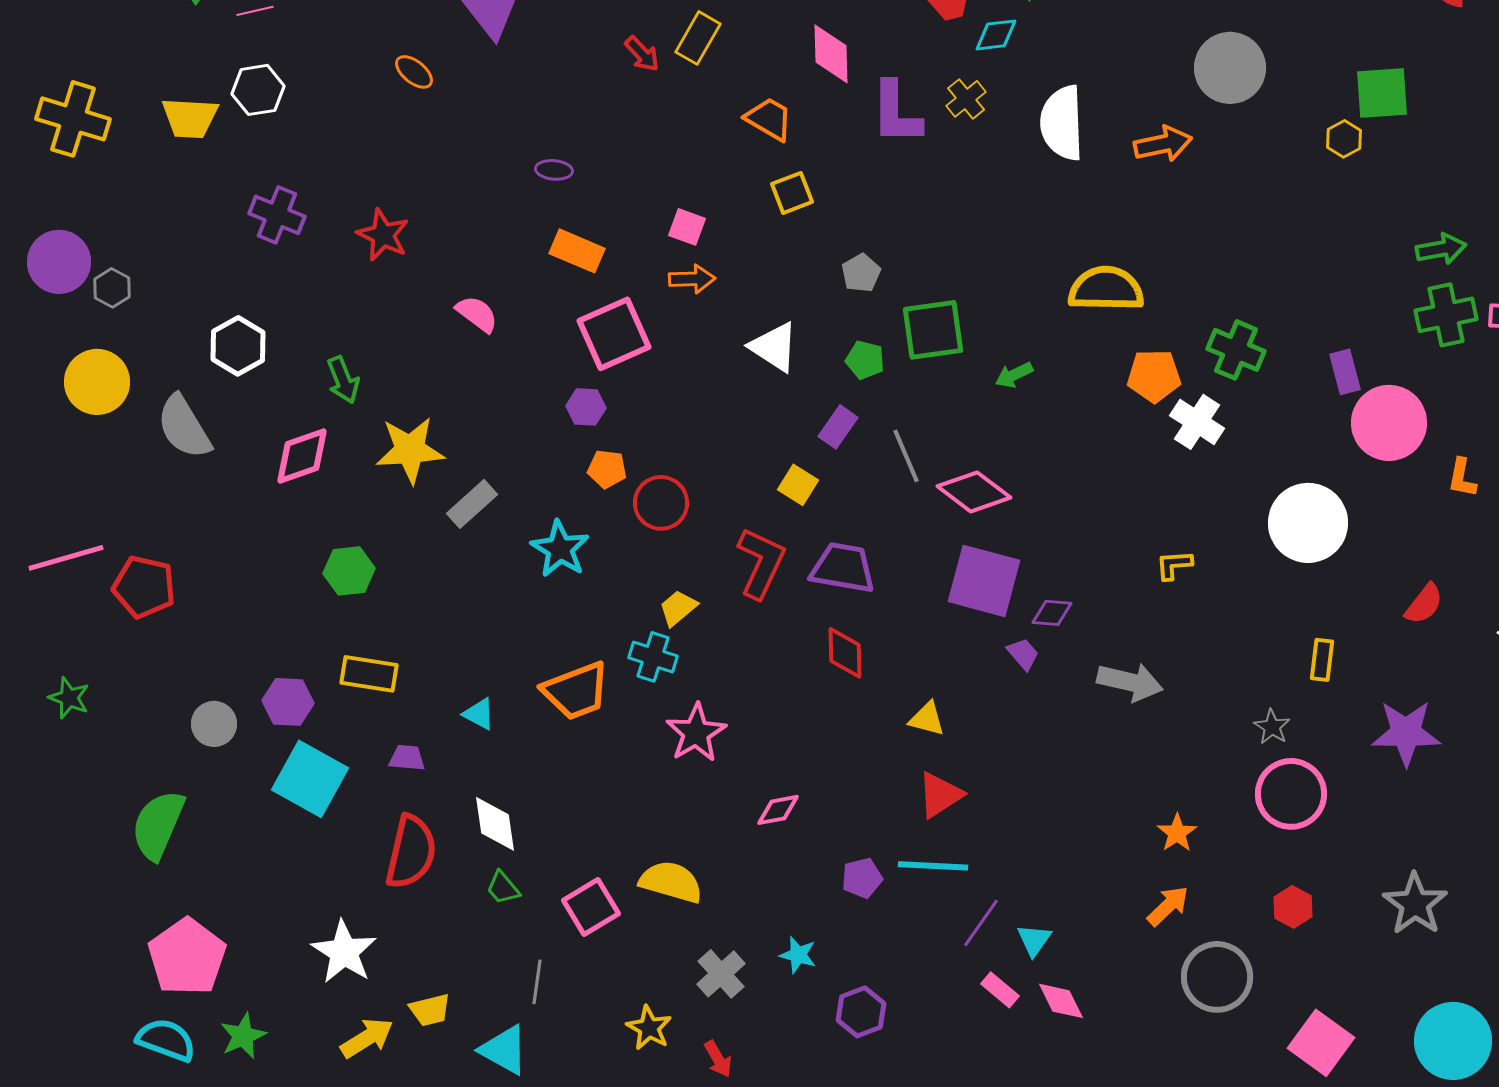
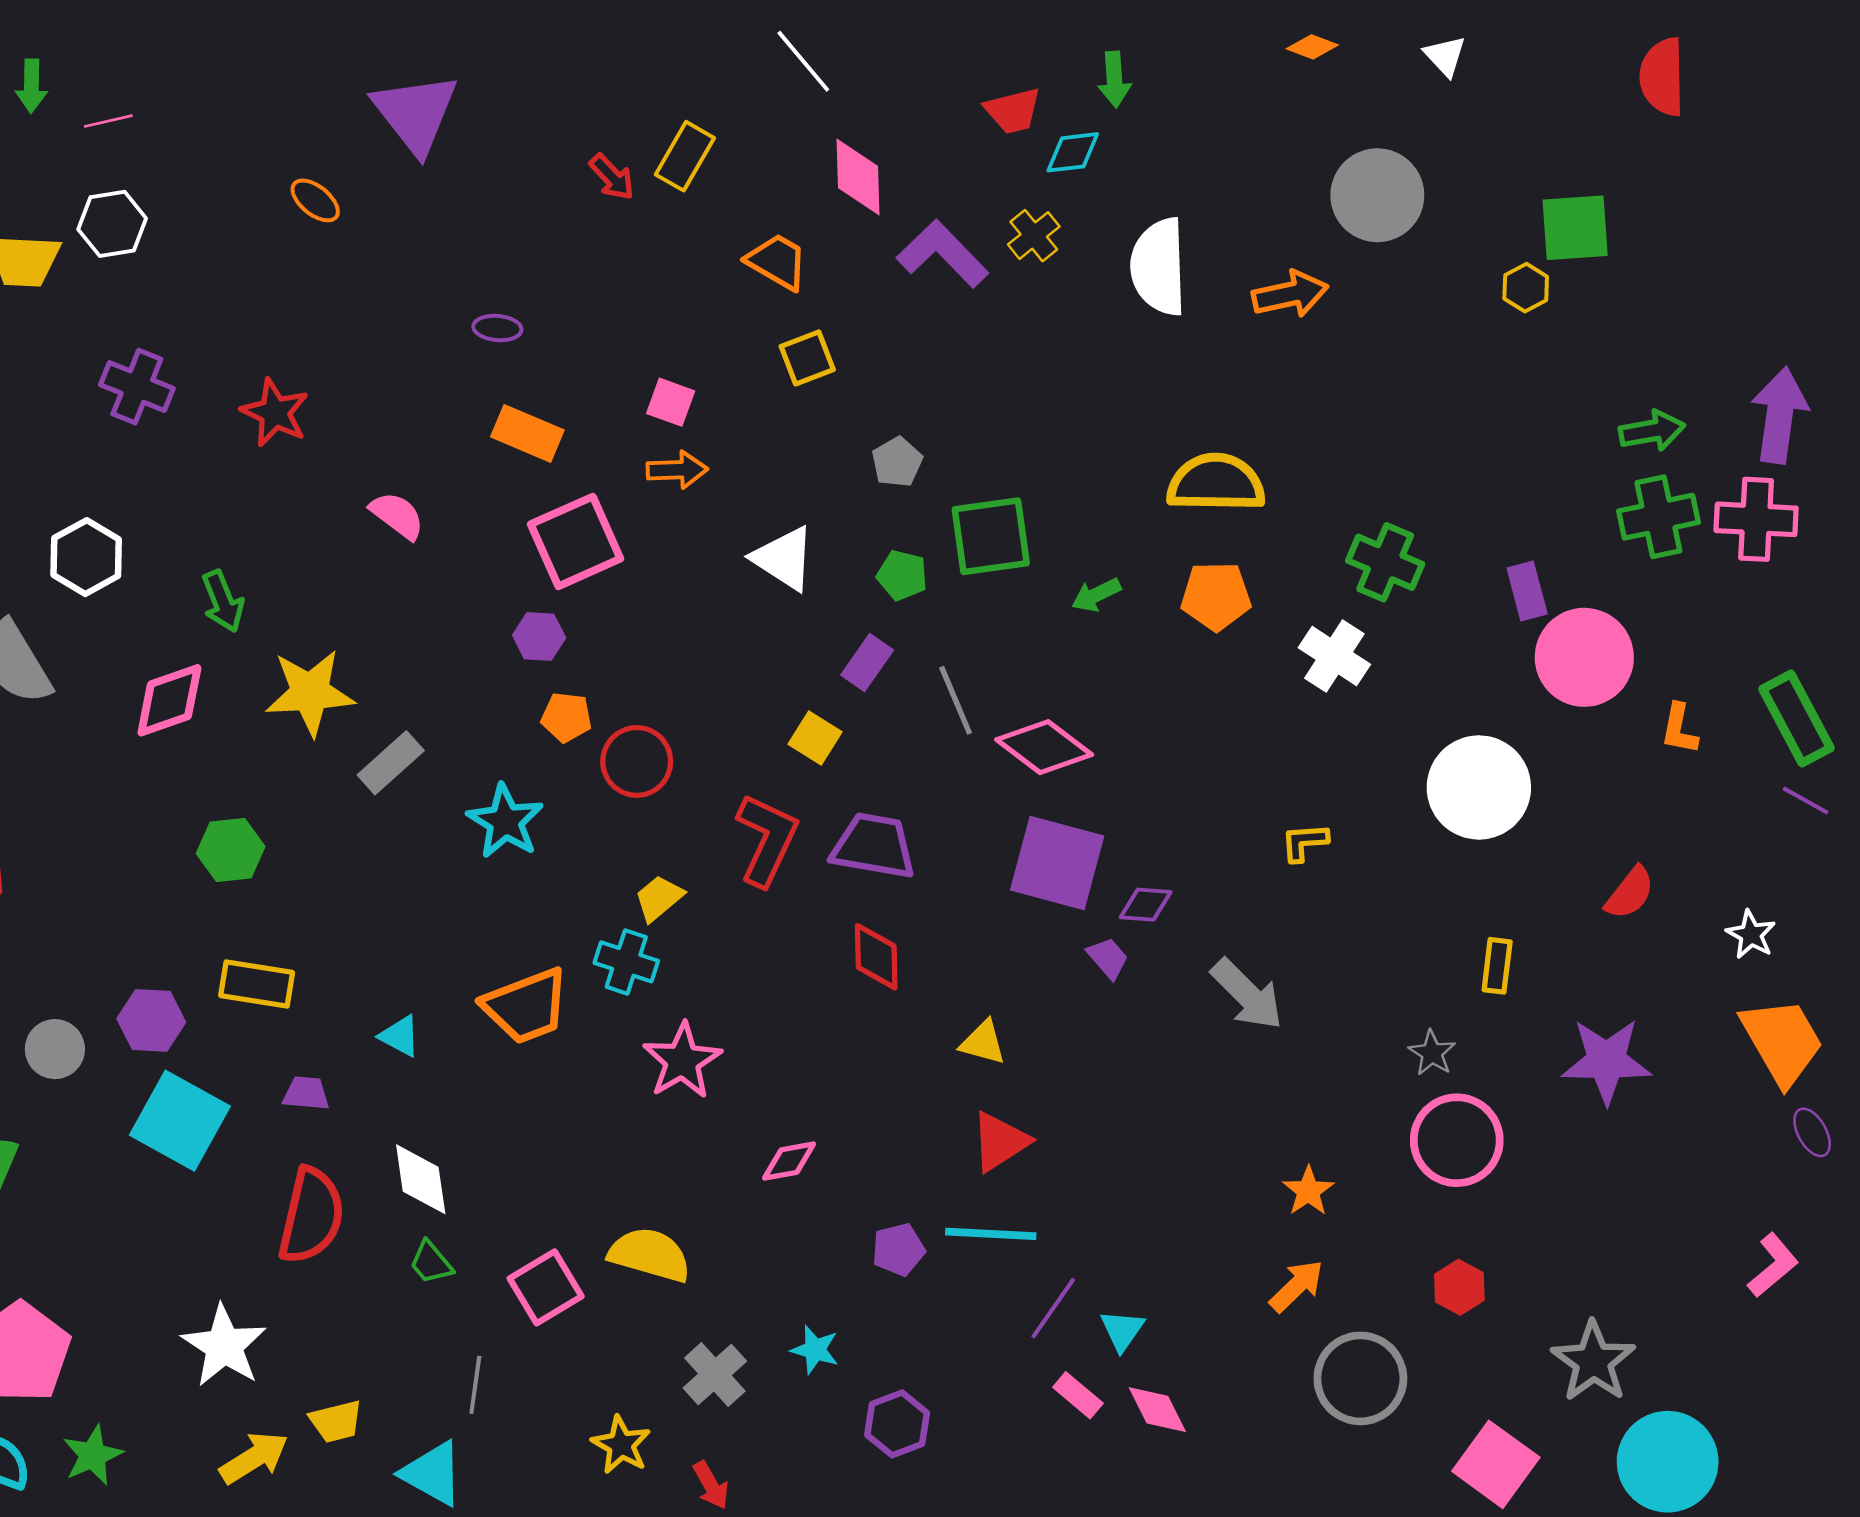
purple L-shape: (896, 113) -> (943, 254), turned 136
orange pentagon: (1154, 376) -> (1216, 596), moved
gray arrow: (1130, 682) -> (1247, 994), turned 32
gray star: (1415, 904) -> (1593, 1361), moved

